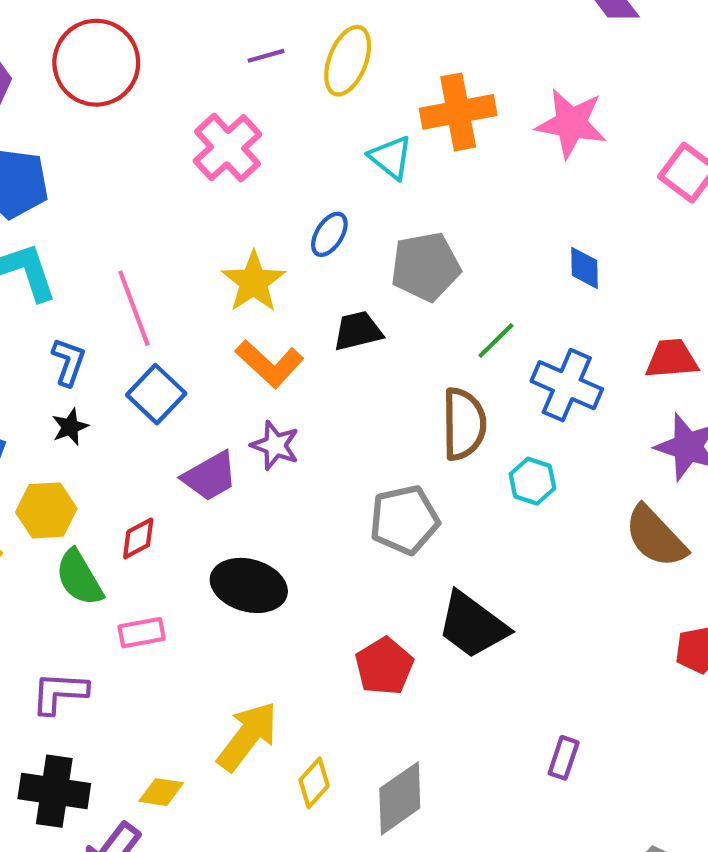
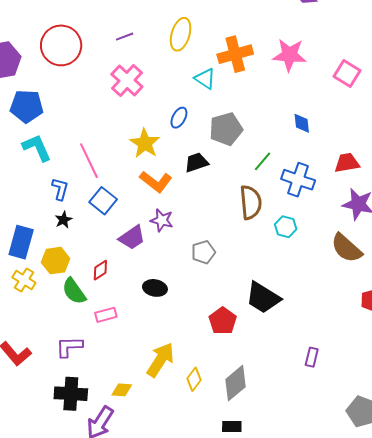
purple line: (266, 56) -> (125, 37), moved
gray pentagon: (404, 520) -> (203, 252), moved, size x0.7
black ellipse: (249, 585) -> (155, 288), size x0.7

